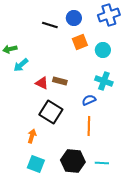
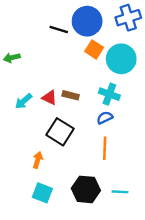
blue circle: (74, 18) -> (87, 21), size x1.6
orange square: (80, 42) -> (94, 49), turned -35
cyan circle: (103, 50) -> (121, 59), size x1.6
cyan arrow: (21, 65) -> (24, 101), moved
cyan cross: (104, 81) -> (109, 94), moved

